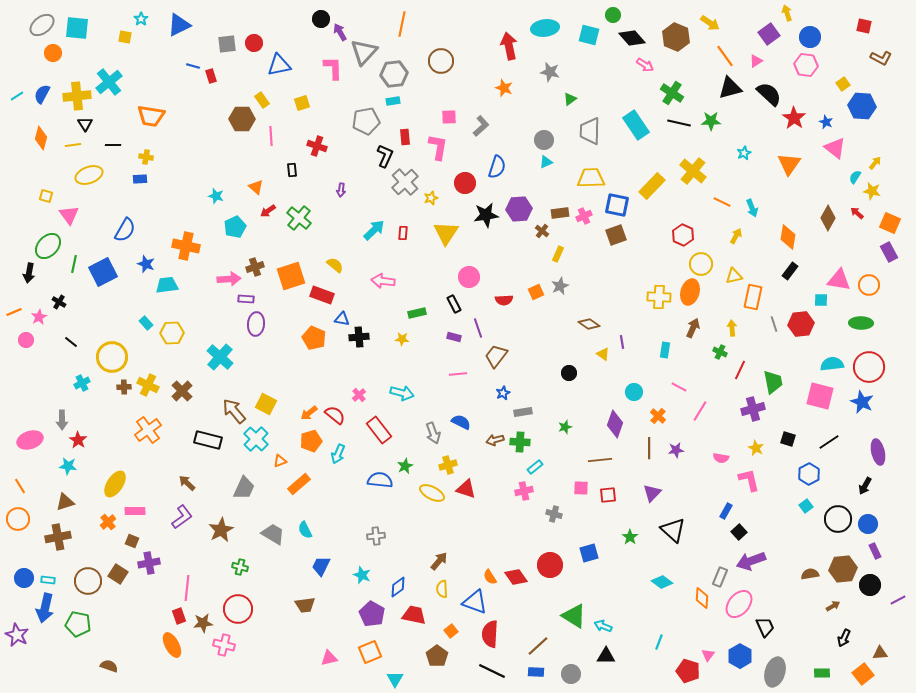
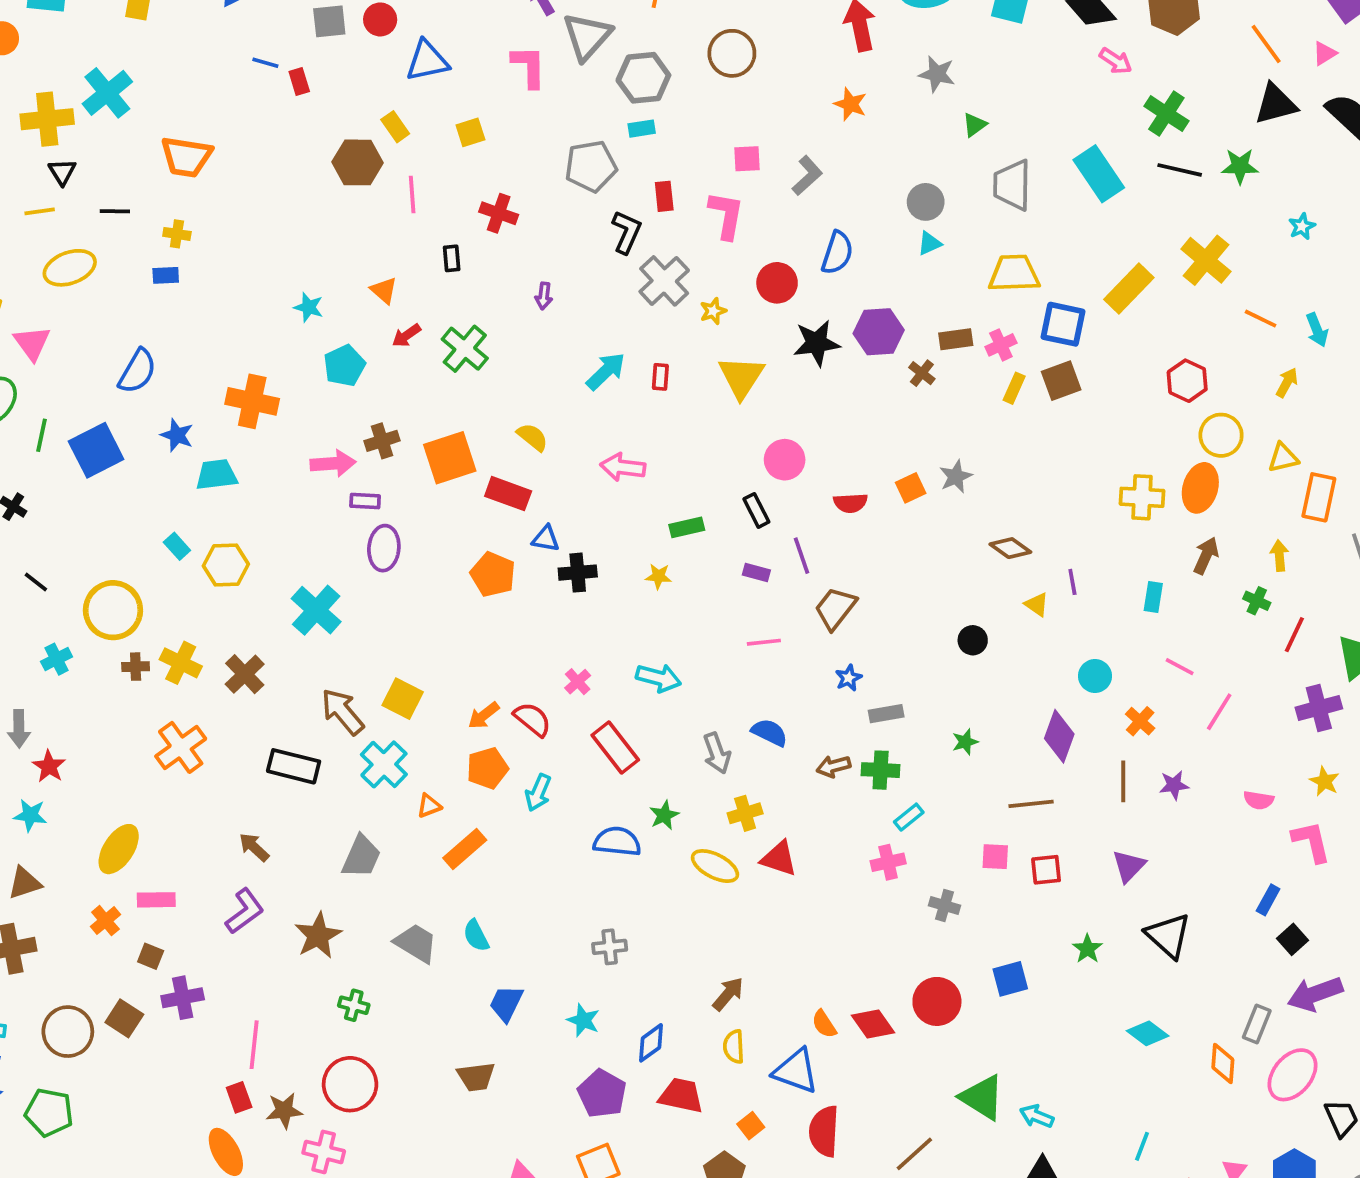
yellow rectangle: (558, 254) -> (1014, 388), moved

